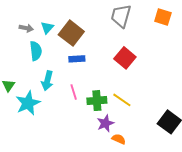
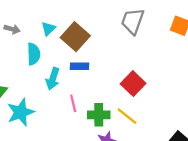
gray arrow: (26, 28) -> (12, 29), moved
red square: (125, 58) -> (133, 84), moved
cyan arrow: (47, 81) -> (53, 79), moved

